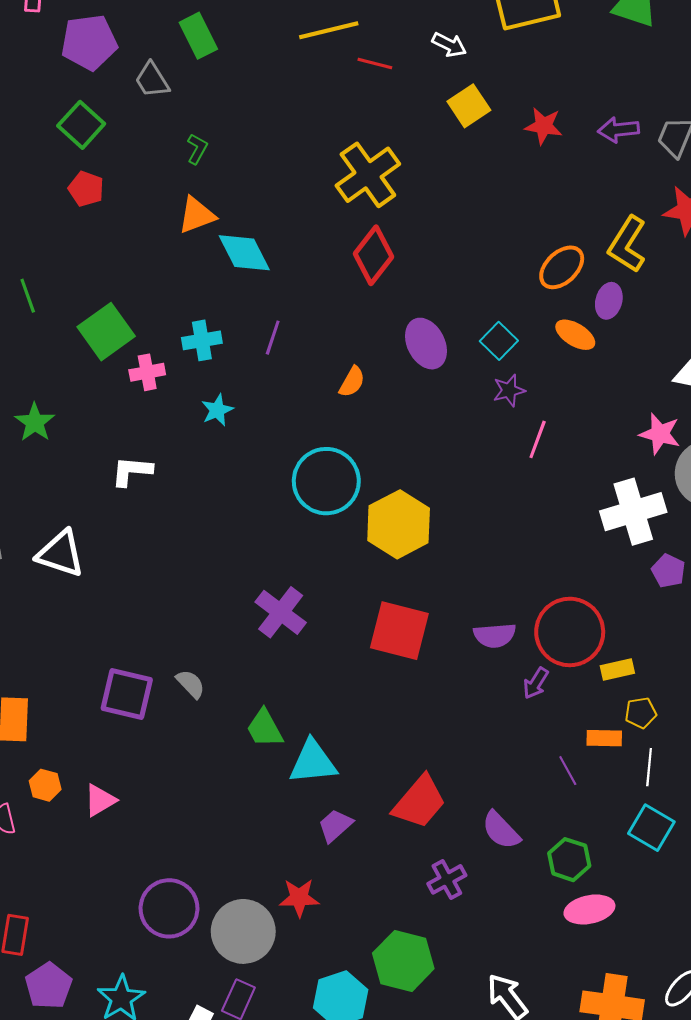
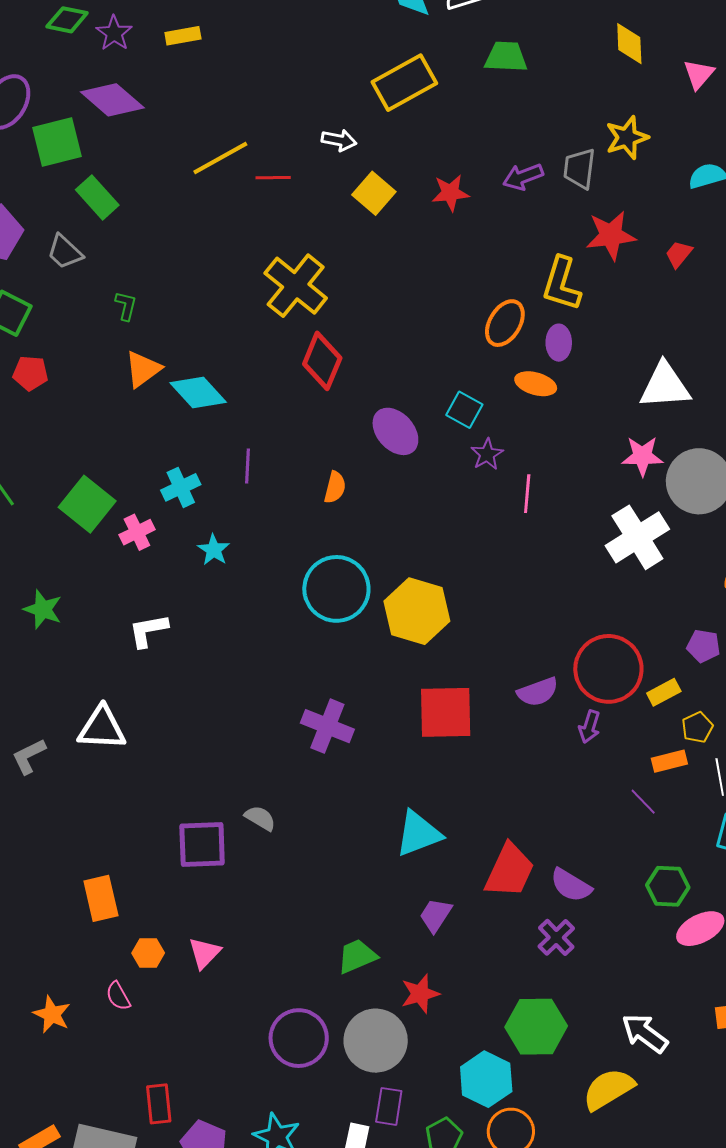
purple pentagon: (668, 571) -> (703, 646), moved
green trapezoid: (265, 728) -> (357, 956), moved, turned 111
cyan triangle: (313, 762) -> (418, 834), moved
purple semicircle: (501, 830) -> (571, 885), moved

